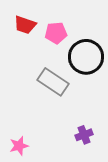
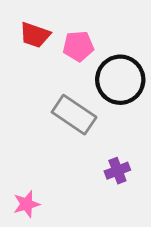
purple cross: (84, 135) -> (117, 171), moved

